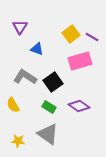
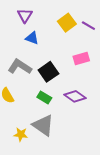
purple triangle: (20, 27) -> (25, 15), moved
pink rectangle: (80, 61) -> (81, 59), moved, size x0.7
yellow star: (18, 141) -> (21, 134), moved

